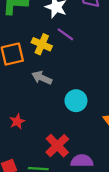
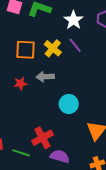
gray arrow: (42, 78) -> (45, 77), turned -42
red star: (17, 121) -> (20, 83), moved

